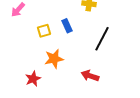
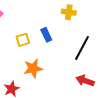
red arrow: (90, 76) -> (85, 81), moved

